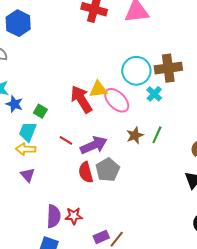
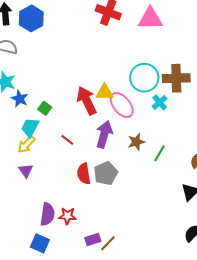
green line: (157, 135) -> (159, 153), moved
purple arrow: (94, 145) -> (104, 134), moved, turned -56
yellow arrow: (26, 149) -> (26, 145), turned -54

